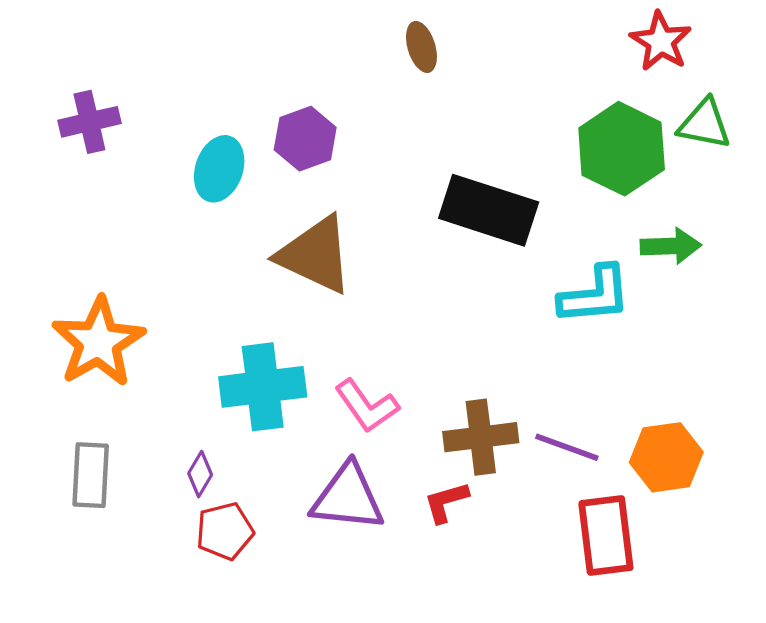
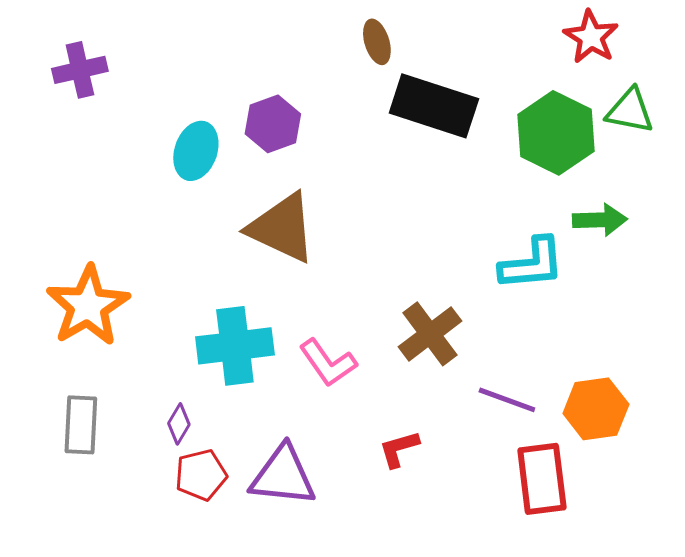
purple cross: (89, 122) -> (80, 70), moved
black rectangle: (489, 210) -> (434, 106), moved
brown cross: (481, 437) -> (430, 334), moved, turned -30
purple triangle: (348, 498) -> (283, 476), moved

